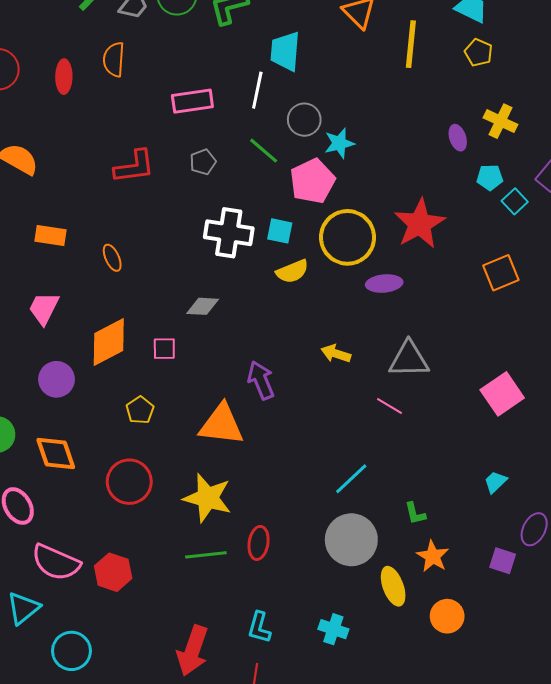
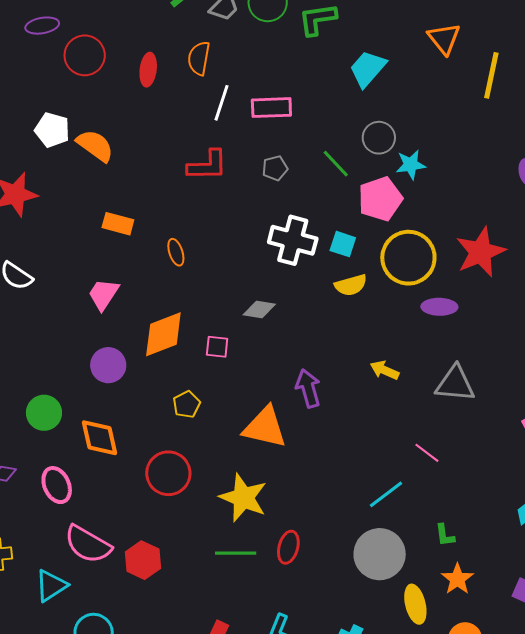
cyan trapezoid: (285, 51) -> (368, 69), turned 30
white line: (257, 90) -> (222, 103), moved
pink line: (389, 406) -> (427, 453), moved

